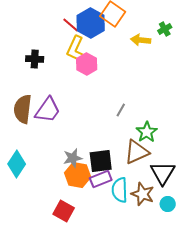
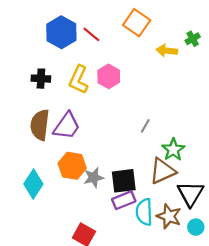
blue hexagon: (91, 23) -> (61, 32), moved
yellow L-shape: (76, 49) -> (79, 80), moved
black cross: (35, 59) -> (41, 79), moved
orange hexagon: (78, 175) -> (72, 166), moved

